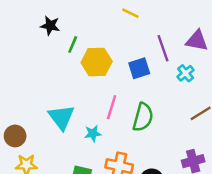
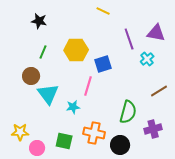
green line: (73, 44) -> (43, 52), moved
blue square: (139, 68) -> (103, 64), moved
green semicircle: (143, 117) -> (128, 112), moved
brown circle: (15, 136) -> (31, 76), moved

